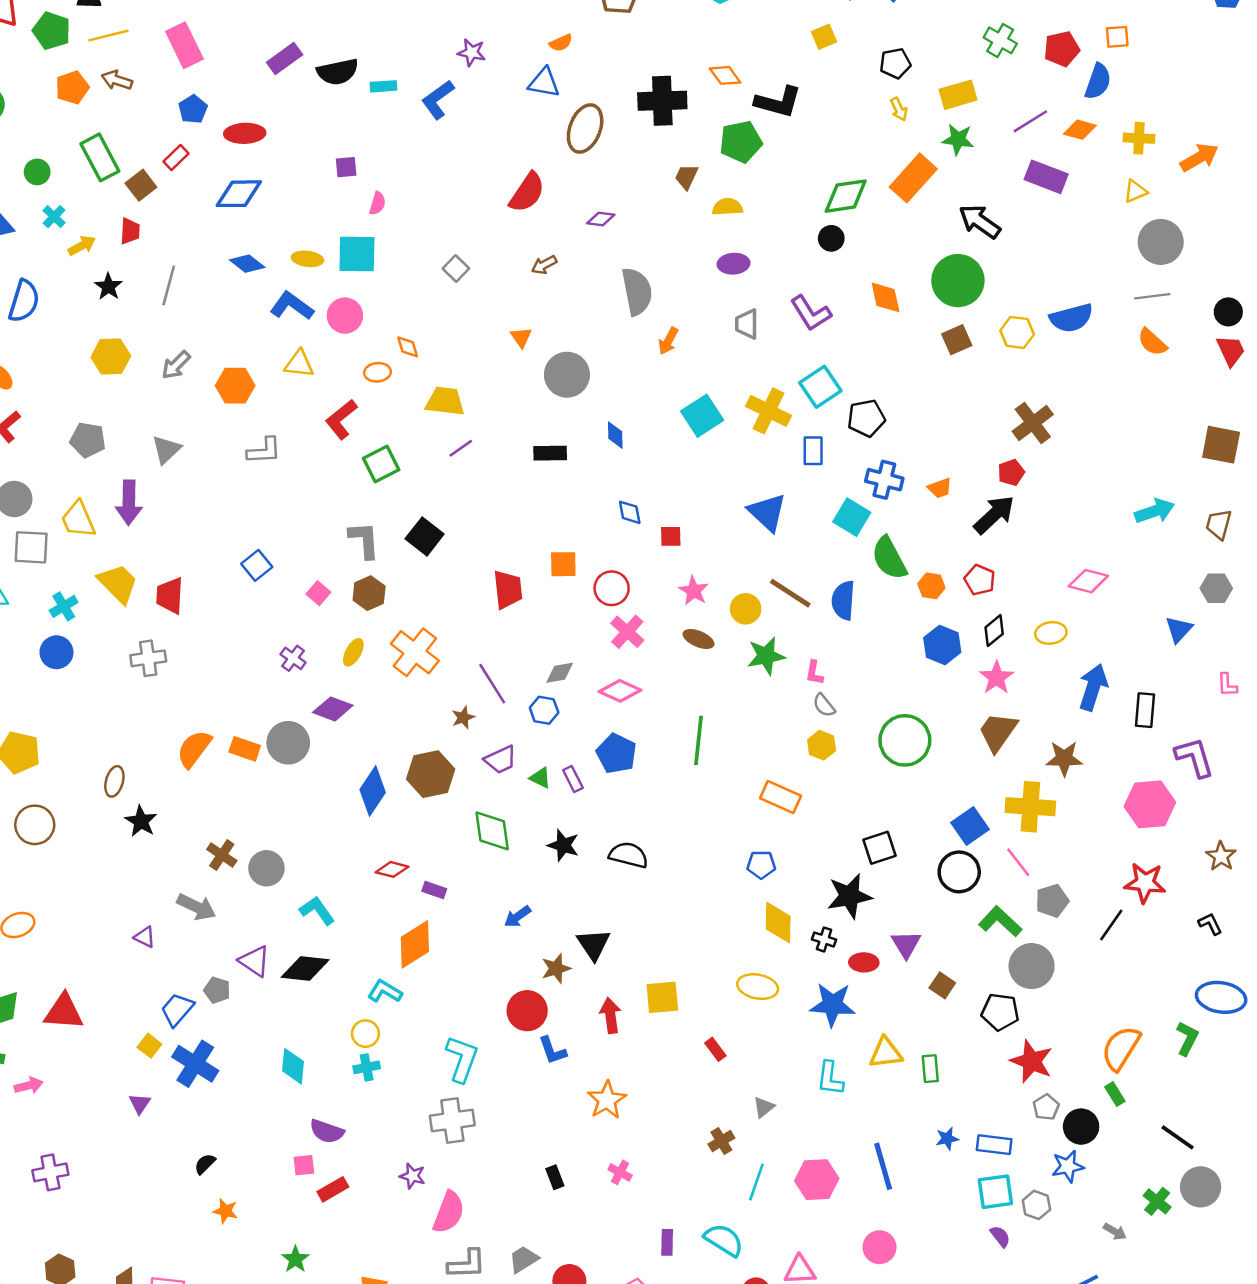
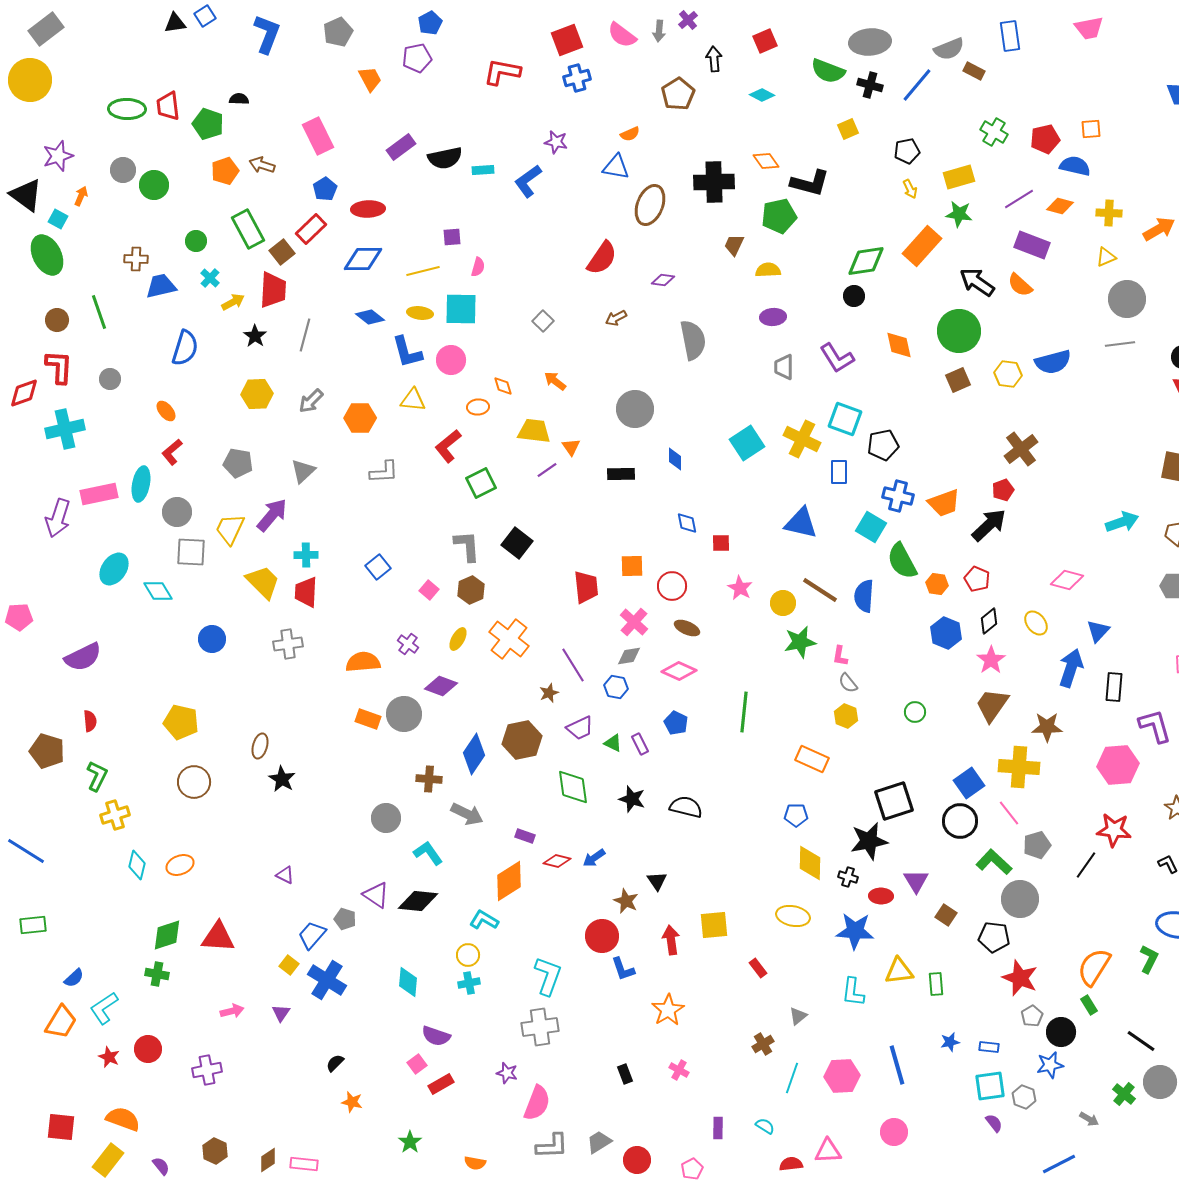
yellow line: (108, 36) -> (423, 271), moved
blue semicircle: (1098, 81) -> (1075, 166), turned -96
red rectangle: (176, 157) -> (311, 229), size x1.4
red trapezoid: (130, 231) -> (273, 290), size x1.6
blue L-shape: (292, 306) -> (407, 352), turned -141
orange triangle: (521, 337) -> (571, 447), moved
orange arrow: (668, 341) -> (555, 381), moved, turned 100
orange semicircle: (1152, 342) -> (1020, 285), moved
cyan square: (820, 387) -> (845, 419), turned -36
orange trapezoid: (940, 488) -> (944, 503), size x1.6
purple arrow: (129, 503) -> (272, 515), turned -141
blue triangle: (767, 512) -> (801, 523), turned -30
yellow trapezoid: (78, 520) -> (230, 529), turned 48
cyan cross: (64, 606) -> (306, 555), moved, turned 30
blue triangle: (1179, 629) -> (1098, 631), moved
pink cross: (627, 632) -> (634, 622), moved
yellow ellipse: (1051, 633) -> (1036, 623), turned 60
brown ellipse: (698, 639) -> (687, 628), moved
green circle: (905, 740) -> (915, 712), size x0.5
orange semicircle: (194, 749) -> (363, 662), moved, turned 48
blue pentagon: (616, 754) -> (676, 723), size x0.7
black square: (880, 848) -> (894, 801), size x1.4
brown cross: (222, 855) -> (429, 779), moved, turned -30
red diamond: (392, 869) -> (557, 861), moved
gray arrow: (196, 907) -> (467, 814), moved
black triangle: (594, 944) -> (657, 881), size x0.7
brown star: (556, 968) -> (626, 901), turned -30
pink arrow: (29, 1085) -> (232, 1011), moved
blue rectangle: (994, 1145) -> (989, 1047), size x0.7
pink square: (304, 1165) -> (417, 1064), turned -30
cyan semicircle: (724, 1240) -> (765, 1126), size x0.6

